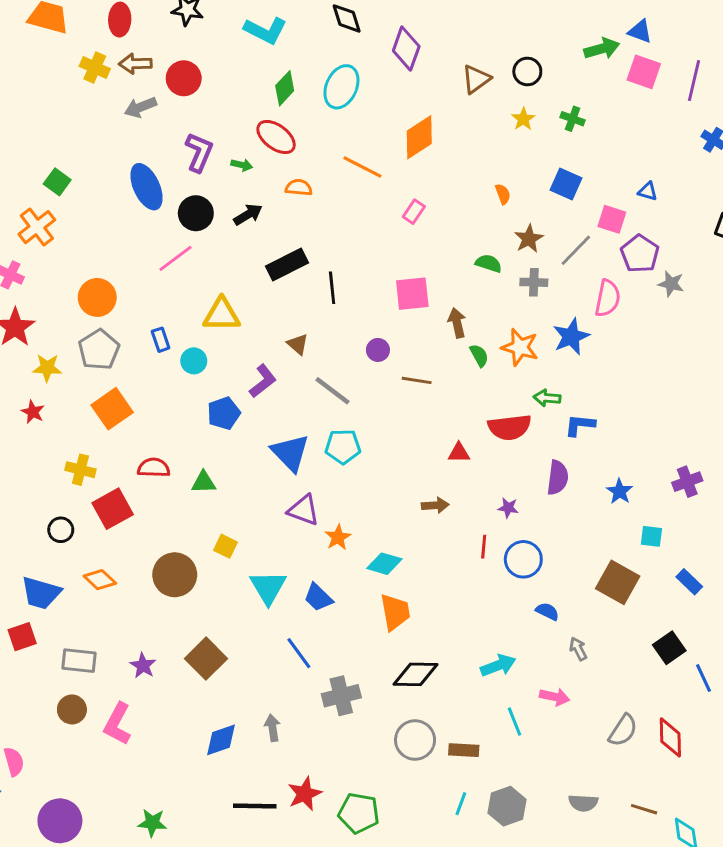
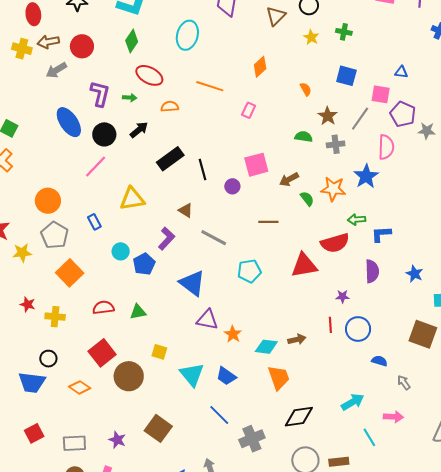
green diamond: (285, 88) -> (132, 41), moved
orange diamond: (419, 137) -> (260, 67), moved, size x0.7
brown arrow: (457, 323) -> (289, 179), turned -96
purple circle: (378, 350) -> (232, 186), moved
cyan circle: (194, 361) -> (121, 251), moved
red star: (33, 412) -> (28, 304), moved
cyan pentagon: (343, 447) -> (249, 271), moved
red triangle: (459, 453) -> (304, 265), size x1.8
brown arrow: (435, 505) -> (297, 339), moved
red square: (113, 509) -> (102, 353), moved
blue trapezoid: (41, 593) -> (32, 382), moved

